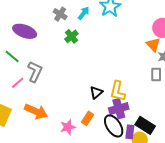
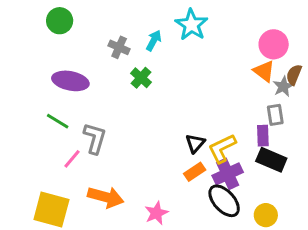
yellow L-shape: (118, 91) -> (222, 148), turned 60
black triangle: (96, 92) -> (195, 143), moved
orange rectangle: (88, 118) -> (195, 172), moved, turned 32
black rectangle: (145, 125) -> (271, 160), moved
purple rectangle: (130, 132) -> (263, 136), moved

